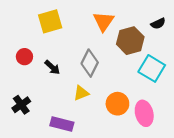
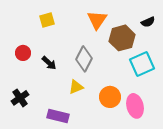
yellow square: (50, 21) -> (47, 20), size x0.7
cyan square: (152, 68) -> (142, 64), turned 35

